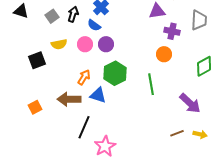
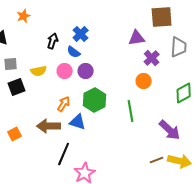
gray square: (52, 16) -> (11, 64), moved, turned 32
purple cross: (172, 31) -> (152, 58), turned 35
yellow arrow: (200, 134) -> (180, 161), size x1.6

